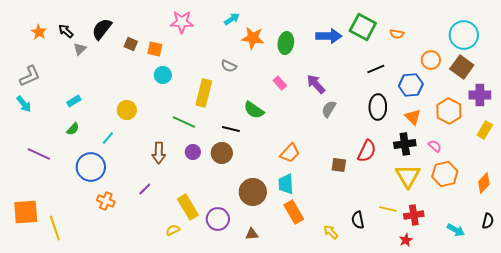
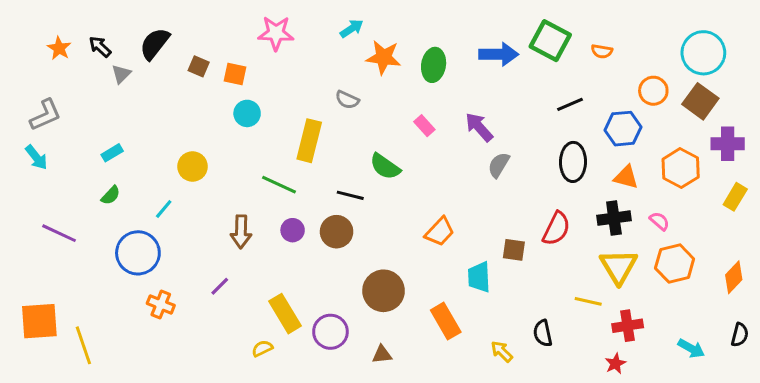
orange triangle: (413, 117) -> (626, 177), turned -30
cyan trapezoid: (286, 184) -> (479, 277), moved
yellow line: (388, 209) -> (588, 301), moved

